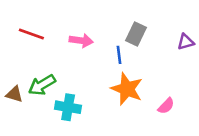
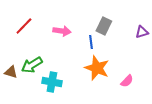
red line: (31, 34) -> (24, 26), turned -66

